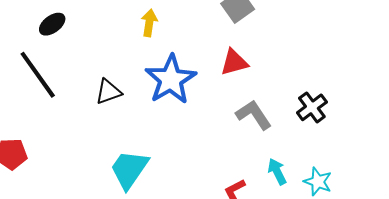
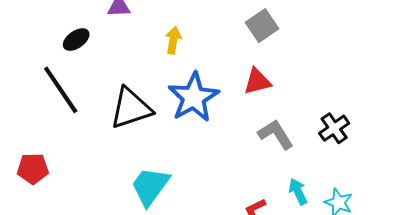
black triangle: (108, 92) -> (131, 108), size x1.6

